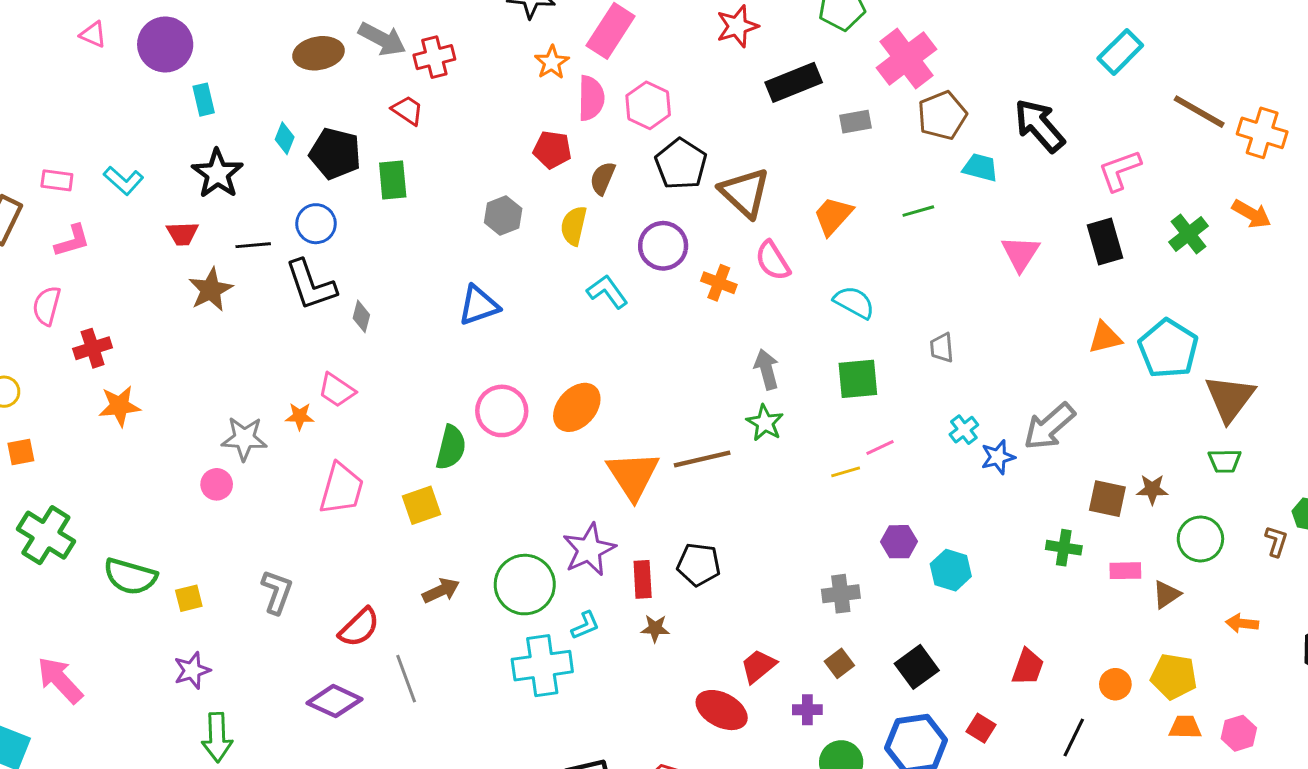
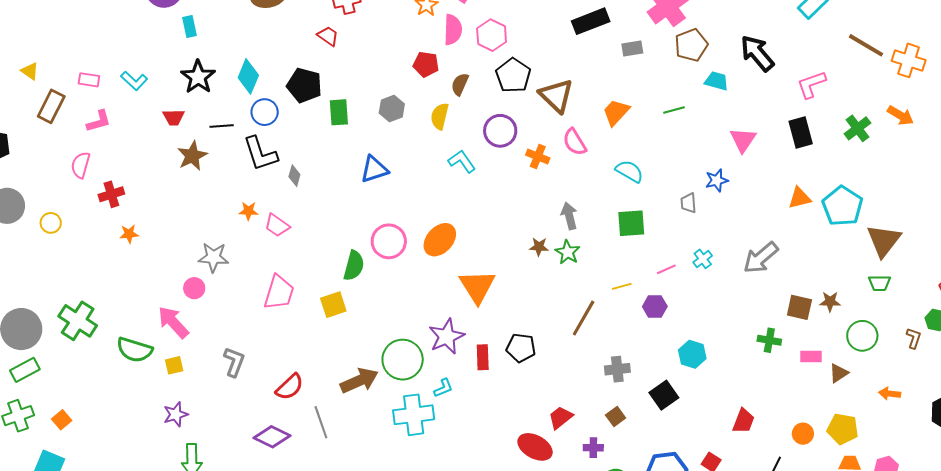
cyan diamond: (285, 138) -> (248, 76), moved, size x1.6
black pentagon: (335, 154) -> (304, 85), moved
green rectangle: (393, 180) -> (339, 112), moved
orange star: (119, 406) -> (129, 234), size x0.7
orange star: (300, 416) -> (248, 211), moved
pink line: (880, 447) -> (666, 269), moved
orange square: (21, 452) -> (62, 420), moved, turned -30
blue star: (998, 457) -> (717, 180), moved
brown line: (702, 459) -> (584, 318), moved, turned -48
purple hexagon: (899, 542) -> (655, 307), moved
brown arrow: (441, 591) -> (359, 381), moved, size x1.5
brown star: (655, 628) -> (539, 247), moved
black square: (917, 667) -> (664, 395), moved
pink arrow: (60, 680) -> (173, 322), moved

